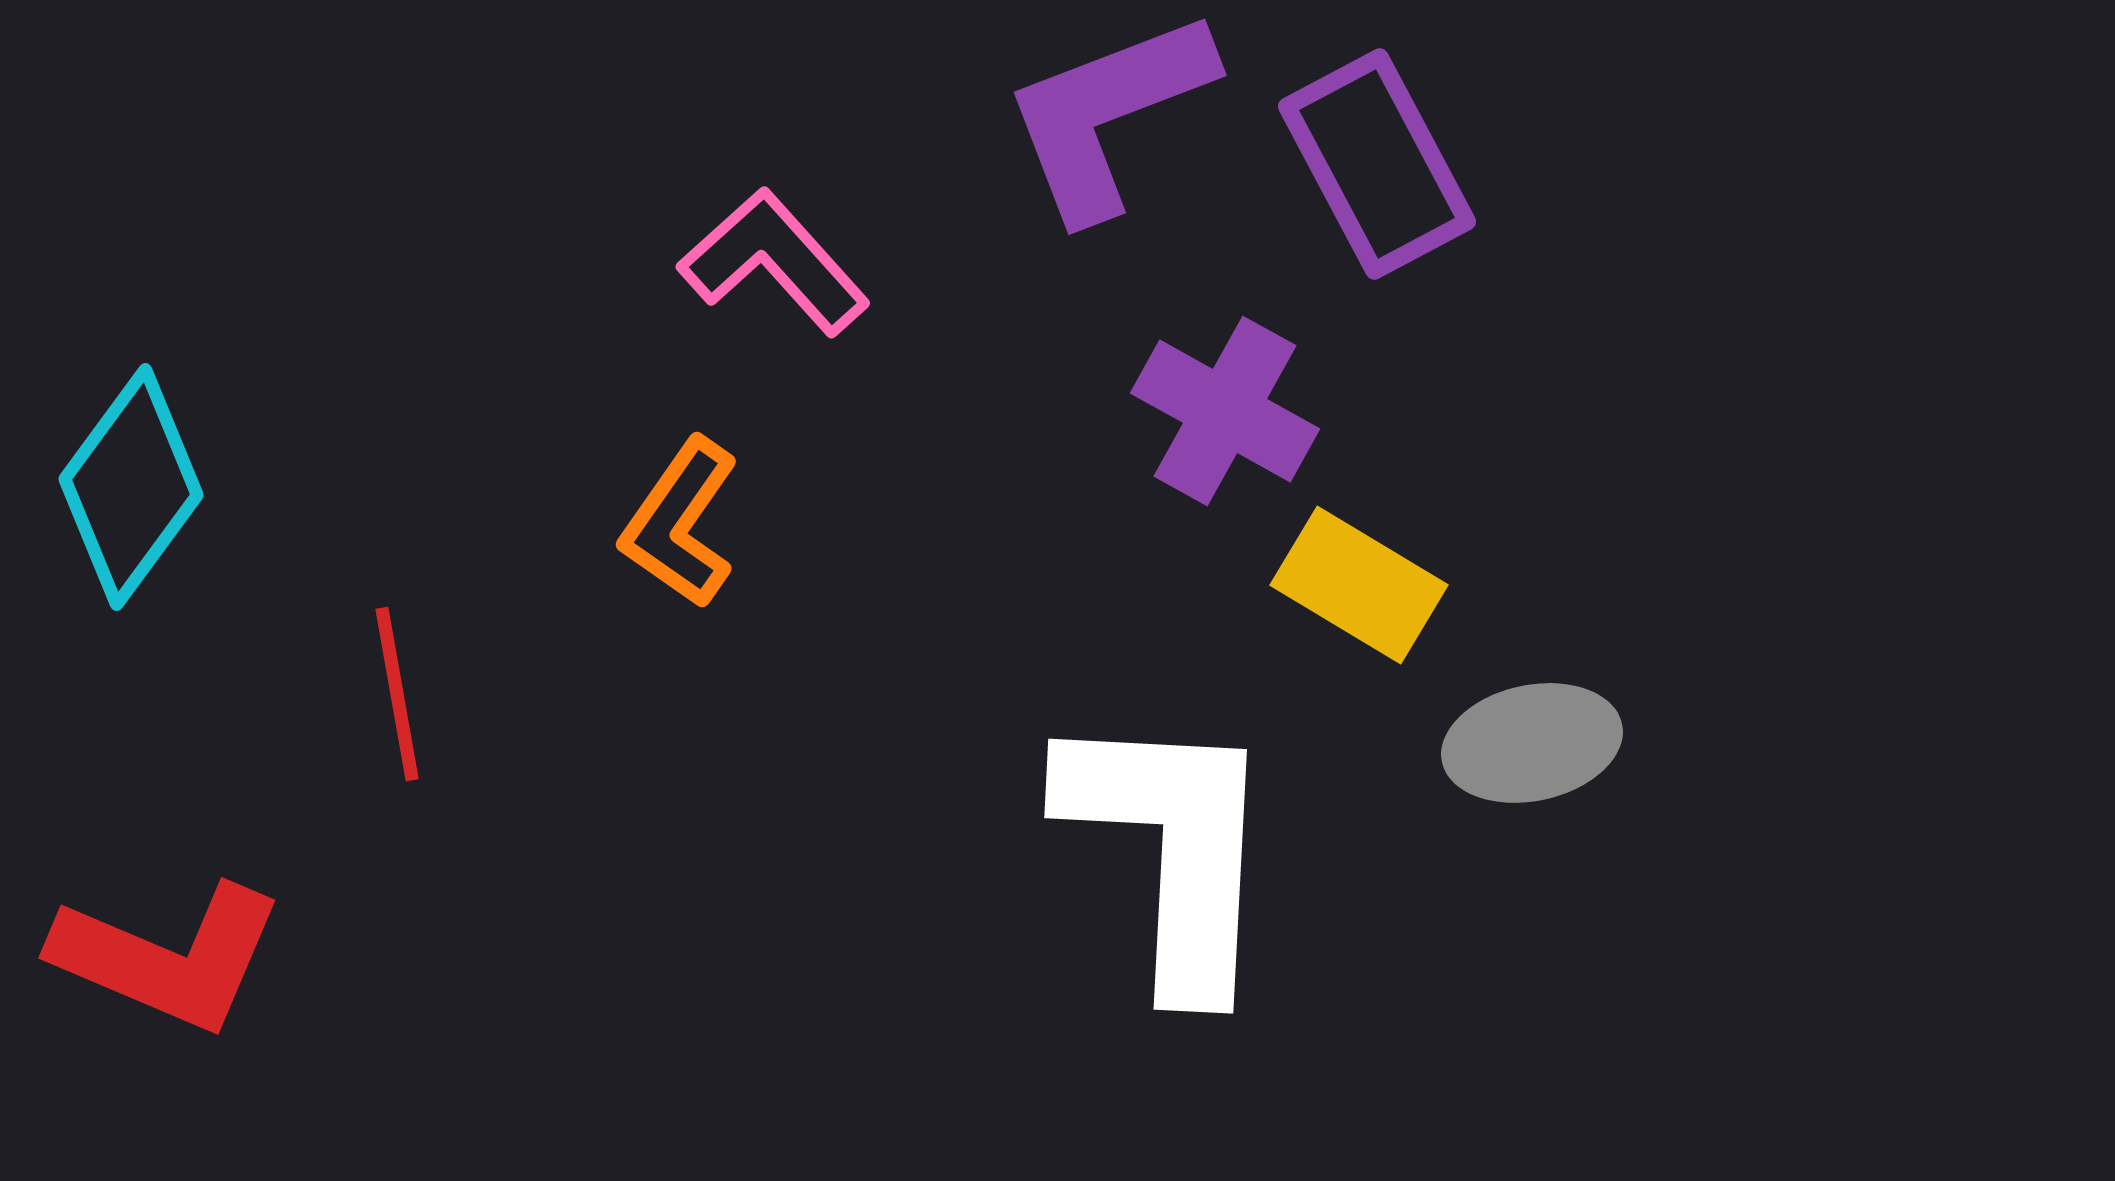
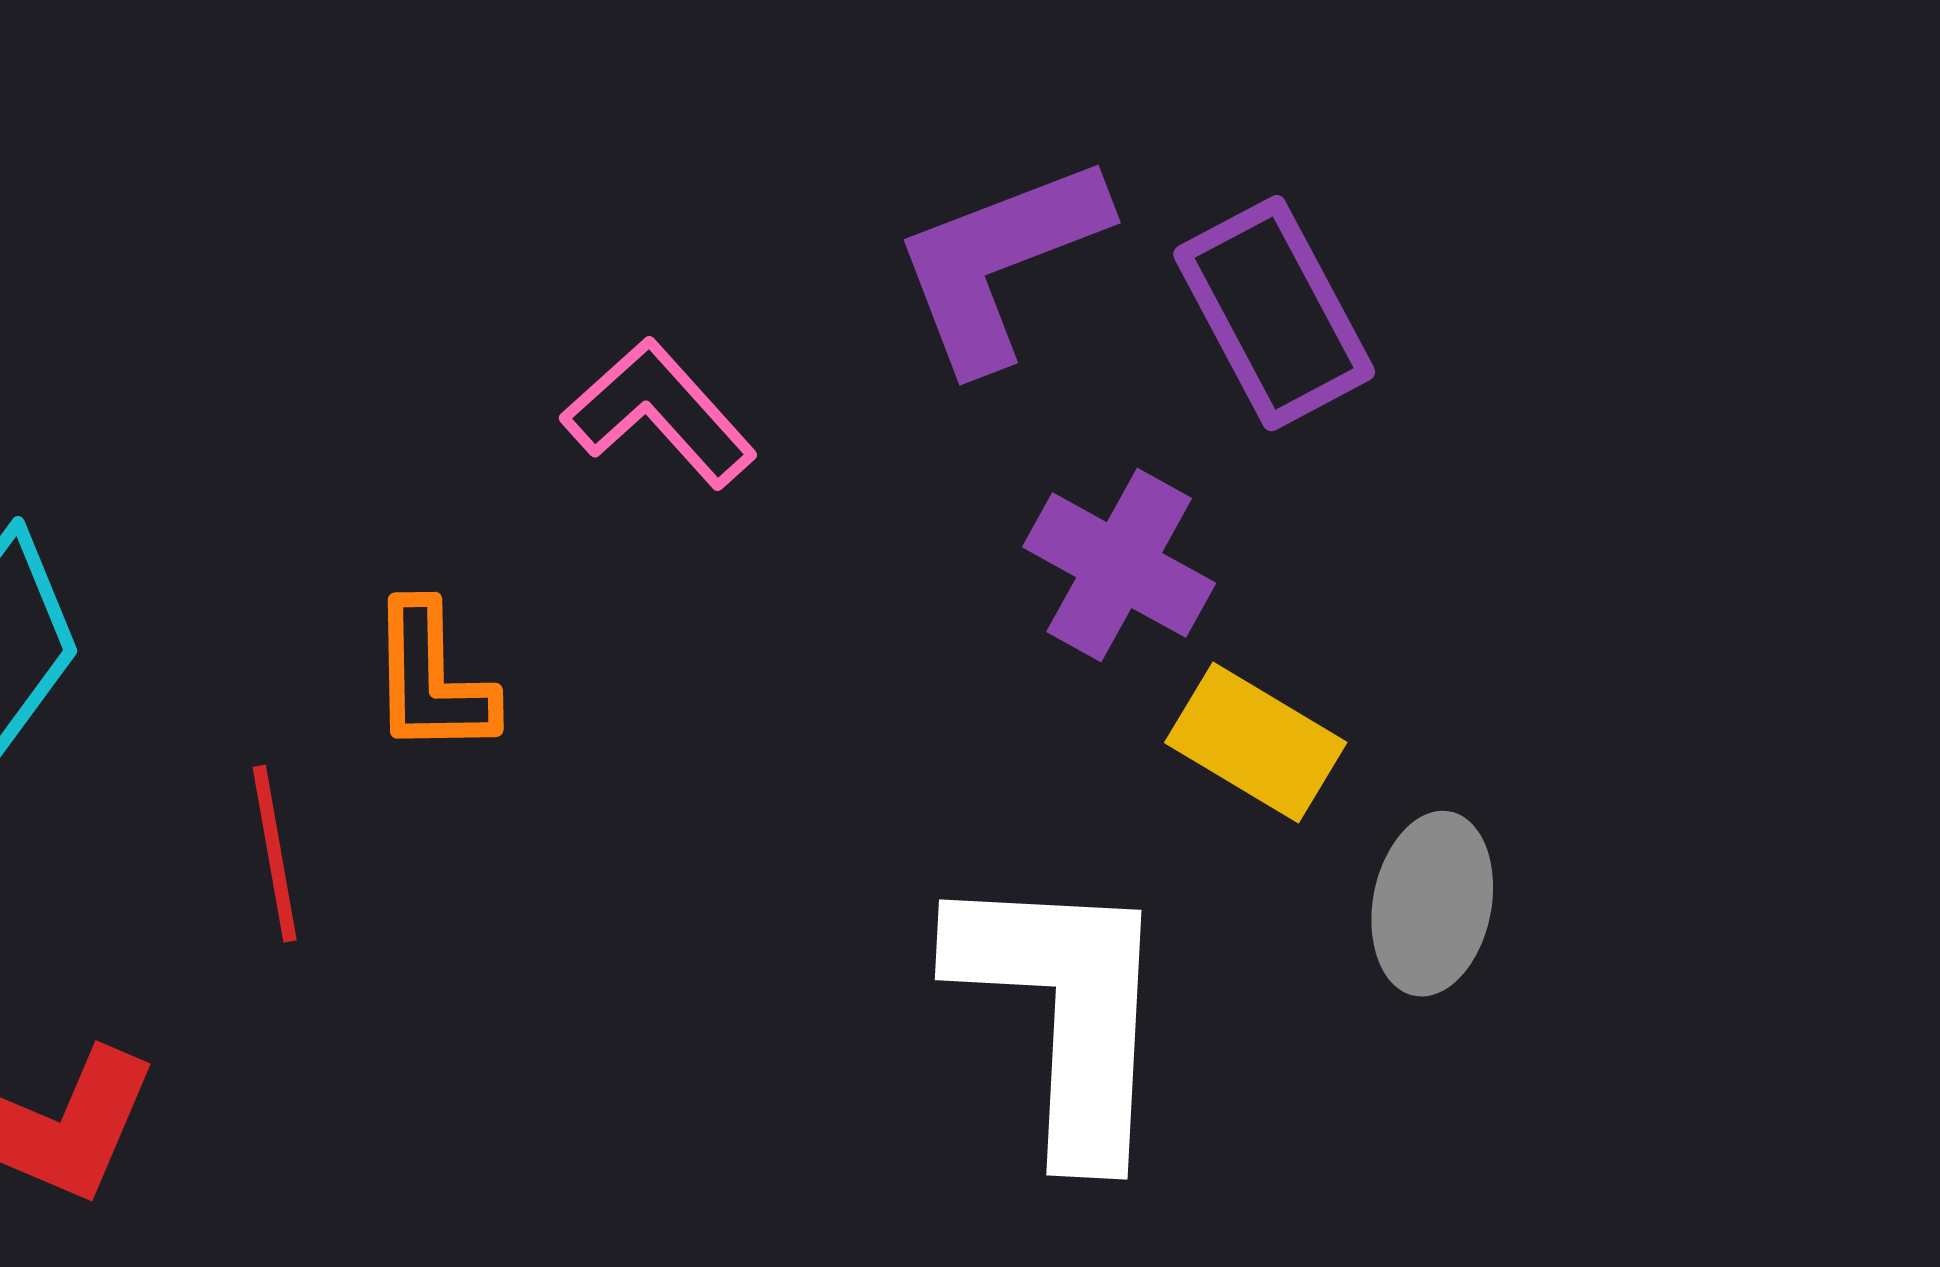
orange L-shape: (680, 523) -> (432, 679), moved, turned -36
gray ellipse: (1532, 743) -> (1432, 904), turned -67

